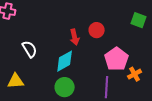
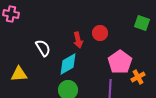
white semicircle: (30, 49) -> (43, 48), moved
yellow triangle: (16, 81) -> (19, 74), moved

